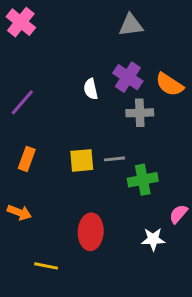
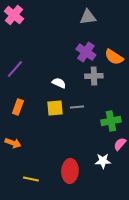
white semicircle: (91, 89) -> (59, 83), moved, turned 128
green cross: (143, 180) -> (111, 121), moved
red ellipse: (91, 232) -> (70, 171), moved

